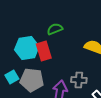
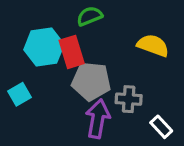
gray pentagon: (32, 80) -> (91, 81), moved

